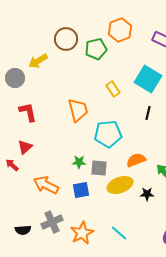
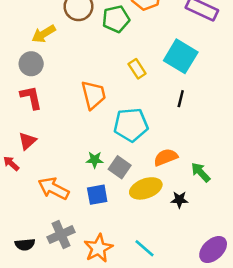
gray circle: (15, 78) -> (31, 64), moved
gray square: (99, 168) -> (120, 167), turned 30

